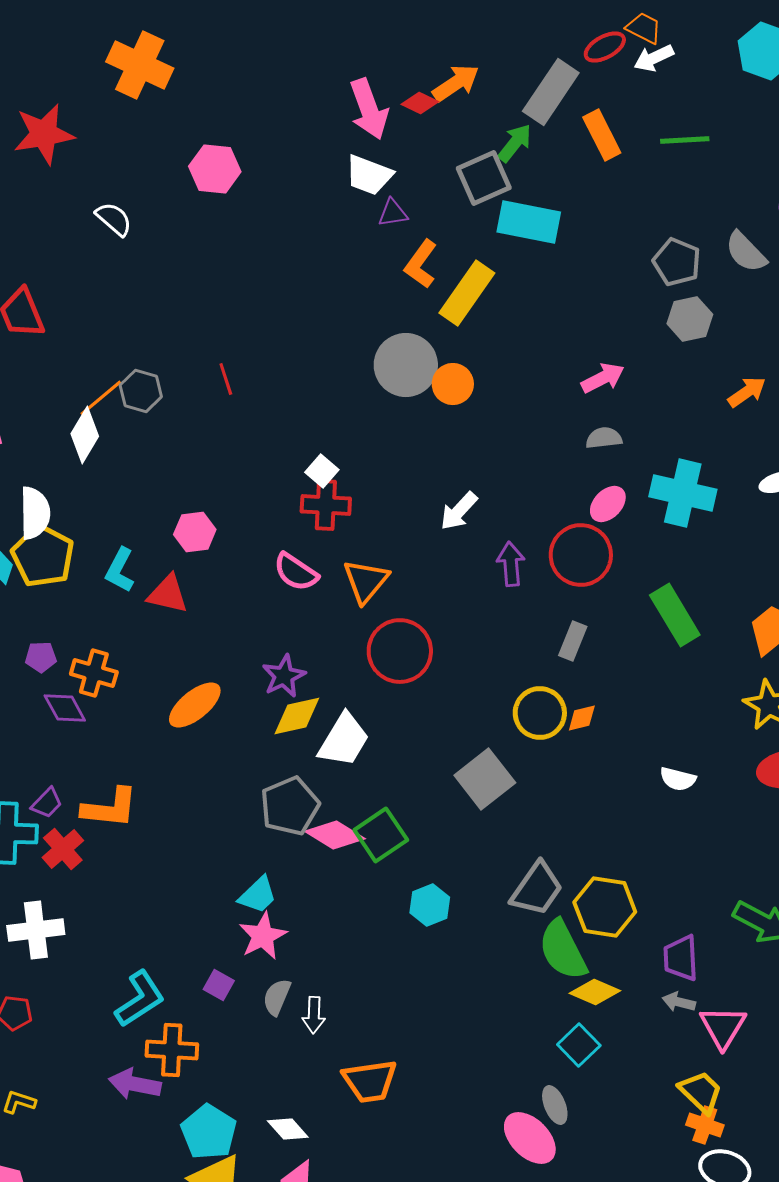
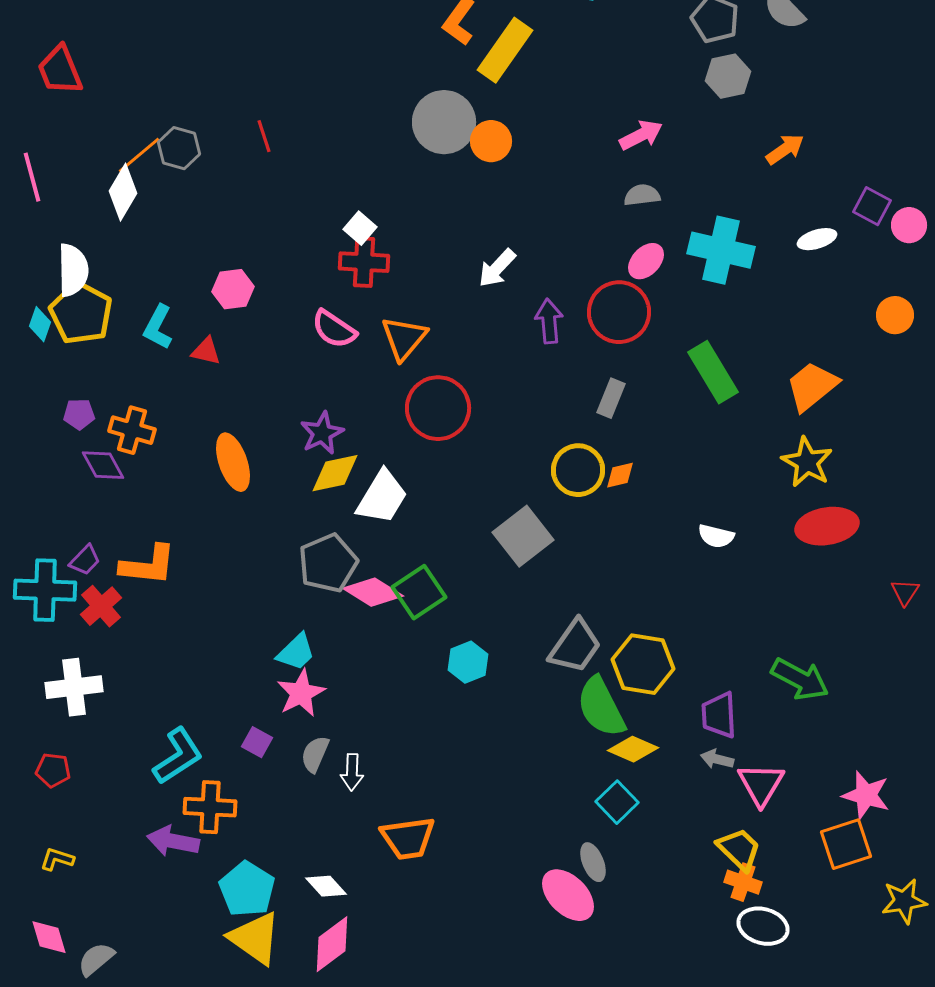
red triangle: (168, 594) -> (206, 351), size x0.7
orange ellipse: (195, 705) -> (233, 462), turned -70

